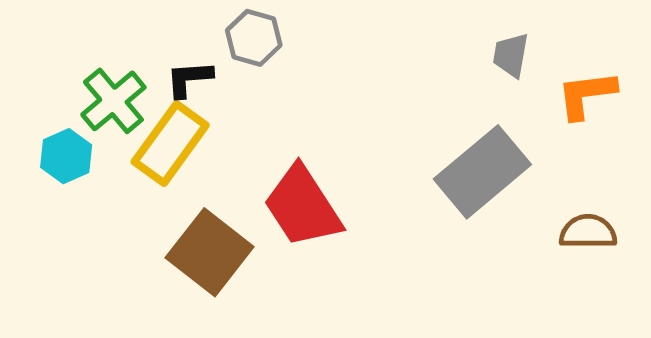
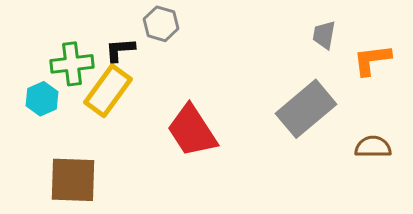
green cross: (113, 101) -> (72, 64), turned 33
brown square: (210, 252) -> (73, 180), moved, turned -36

